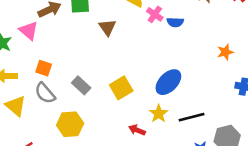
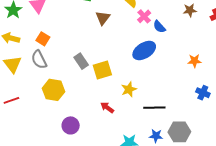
blue semicircle: (175, 22) -> (159, 27), turned 32
blue ellipse: (168, 82) -> (144, 51), moved
gray rectangle: (81, 85) -> (81, 61), moved
yellow star: (159, 114) -> (129, 89), moved

